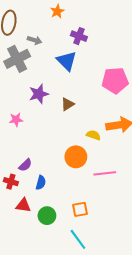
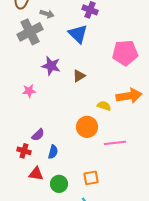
purple star: (39, 94) -> (51, 66), turned 30

